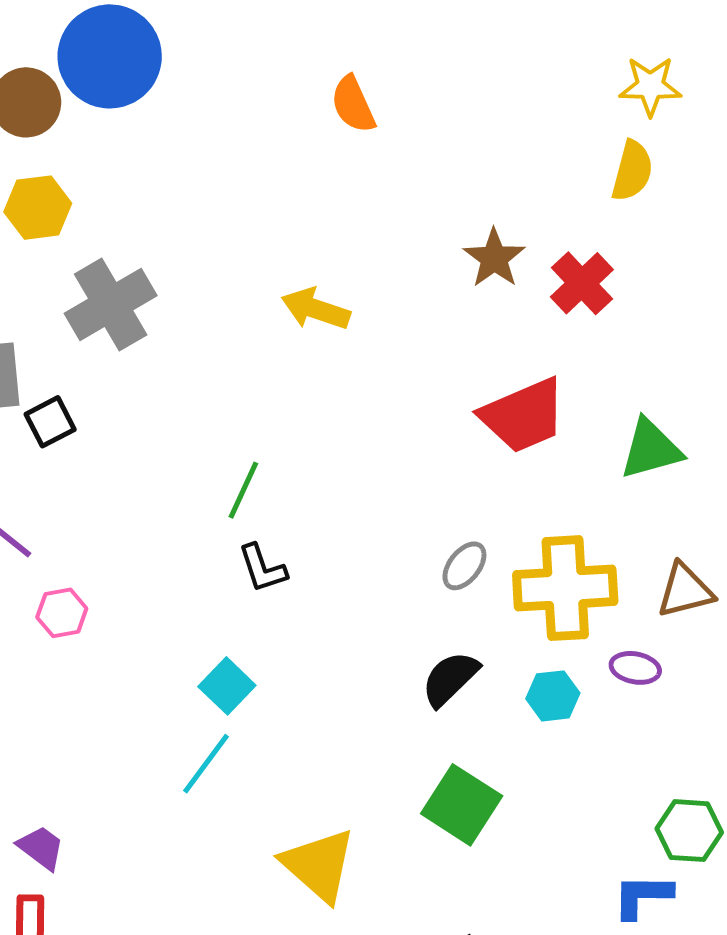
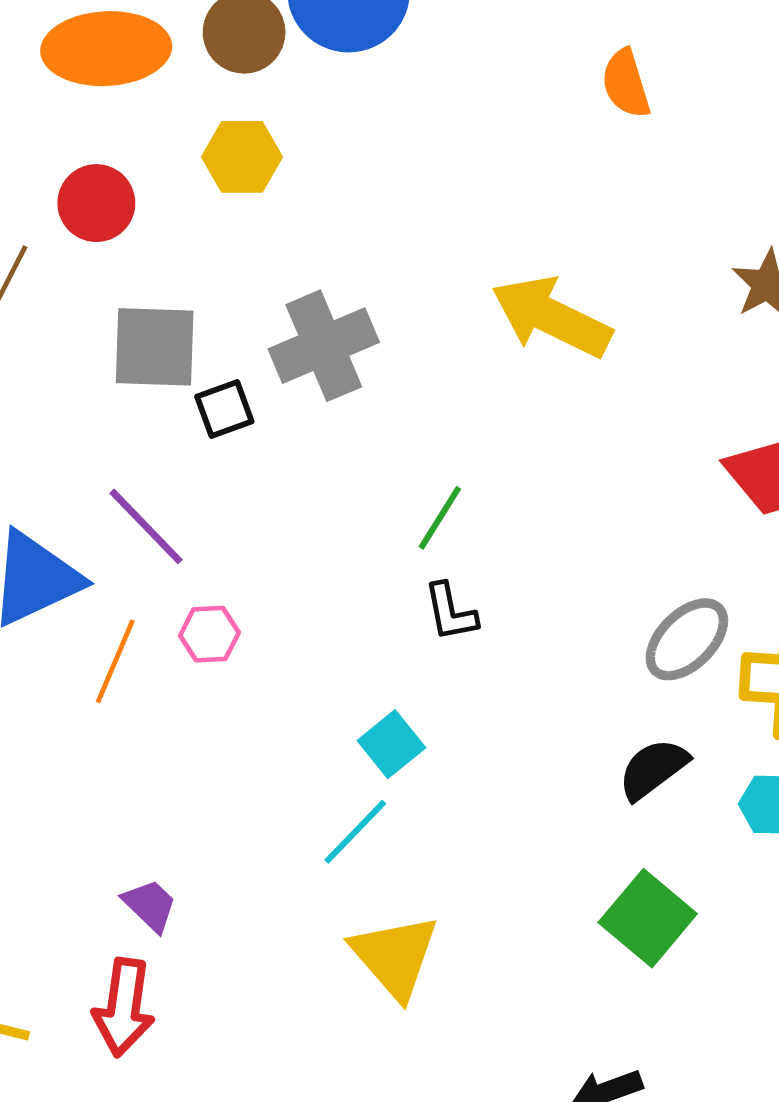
gray cross: (111, 304) -> (324, 346), moved
yellow arrow: (316, 309) -> (551, 317), size x1.5
gray ellipse: (464, 566) -> (687, 639), size x1.5
yellow triangle: (319, 865) -> (395, 956), moved

